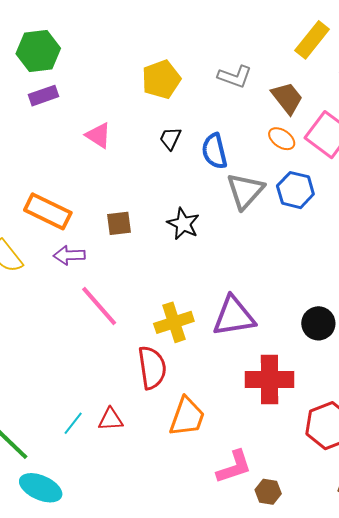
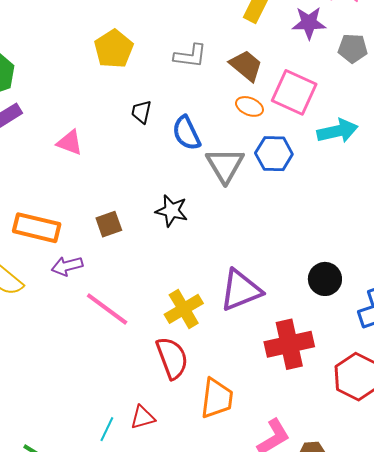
yellow pentagon: (161, 79) -> (114, 49), moved
black trapezoid: (170, 138) -> (141, 112), moved

